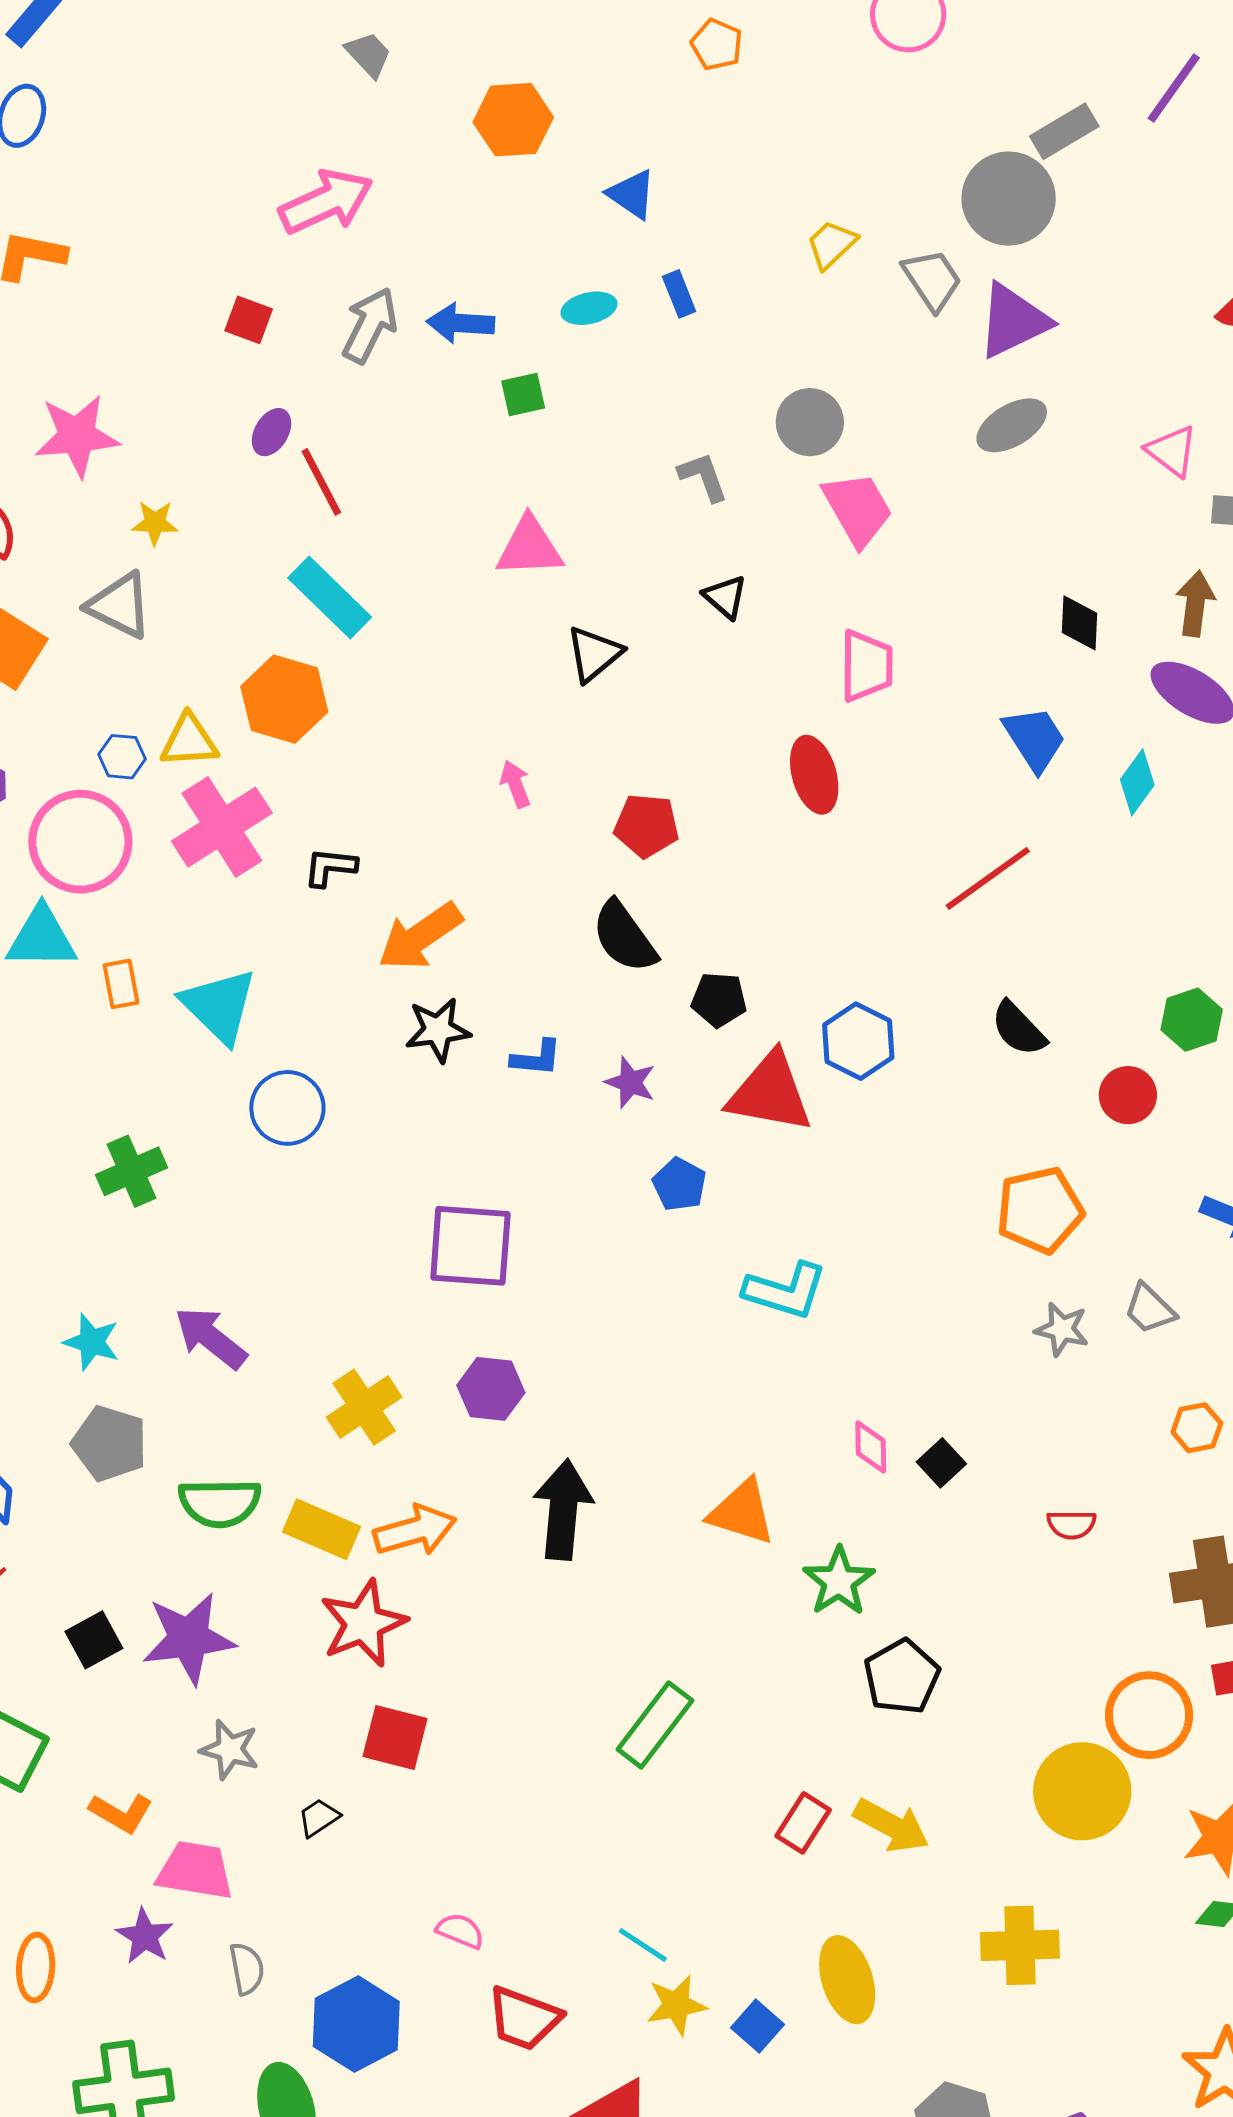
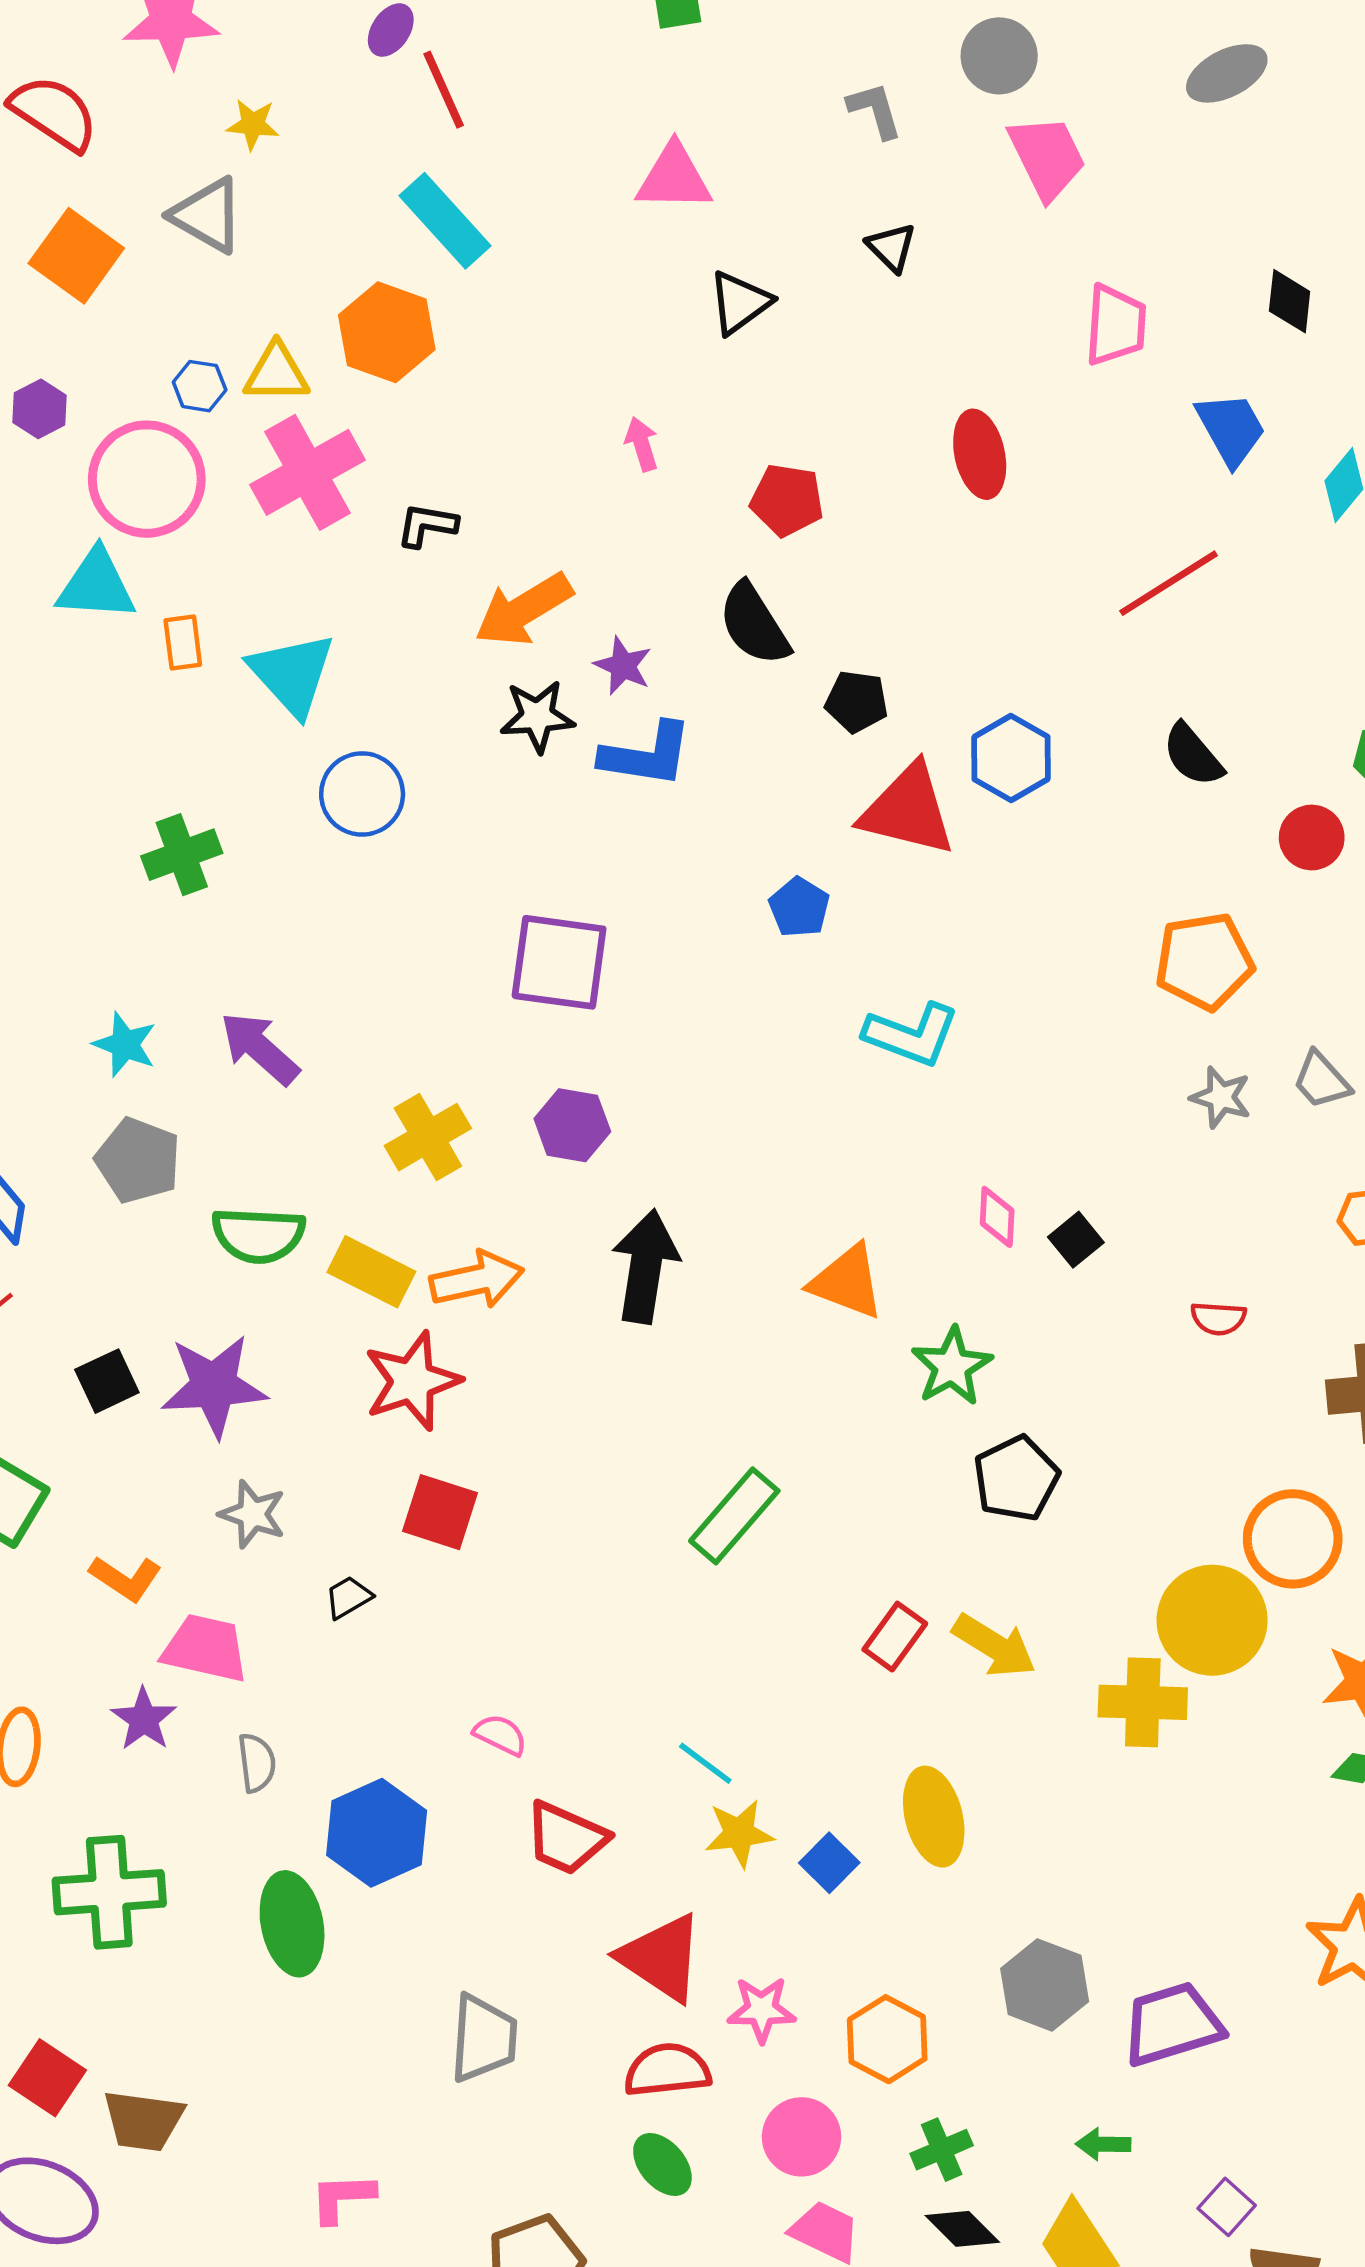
pink trapezoid: (866, 666) -> (1116, 325), moved
blue L-shape: (536, 1058) -> (647, 755), size x1.6
purple star: (630, 1082) -> (623, 666), moved
yellow cross: (1020, 1945) -> (1143, 1702), moved

